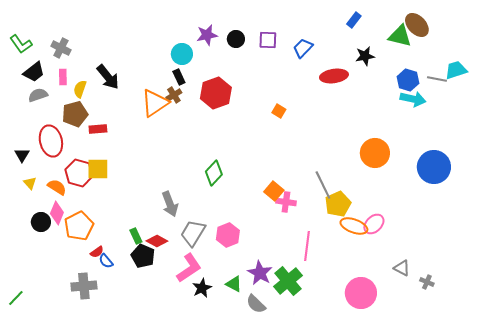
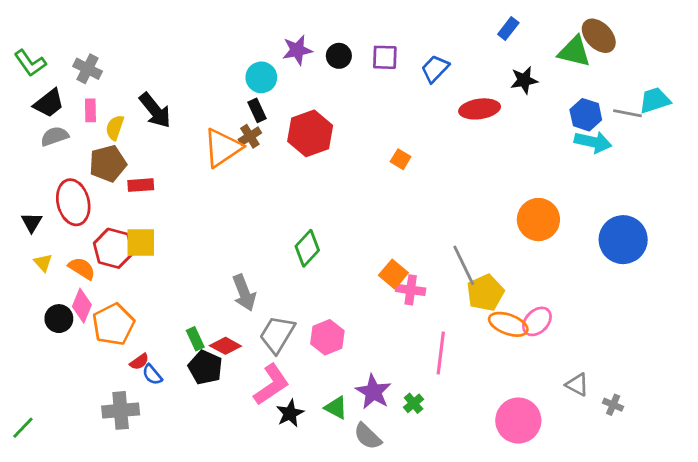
green cross: (288, 281) -> (414, 403), size x0.5

